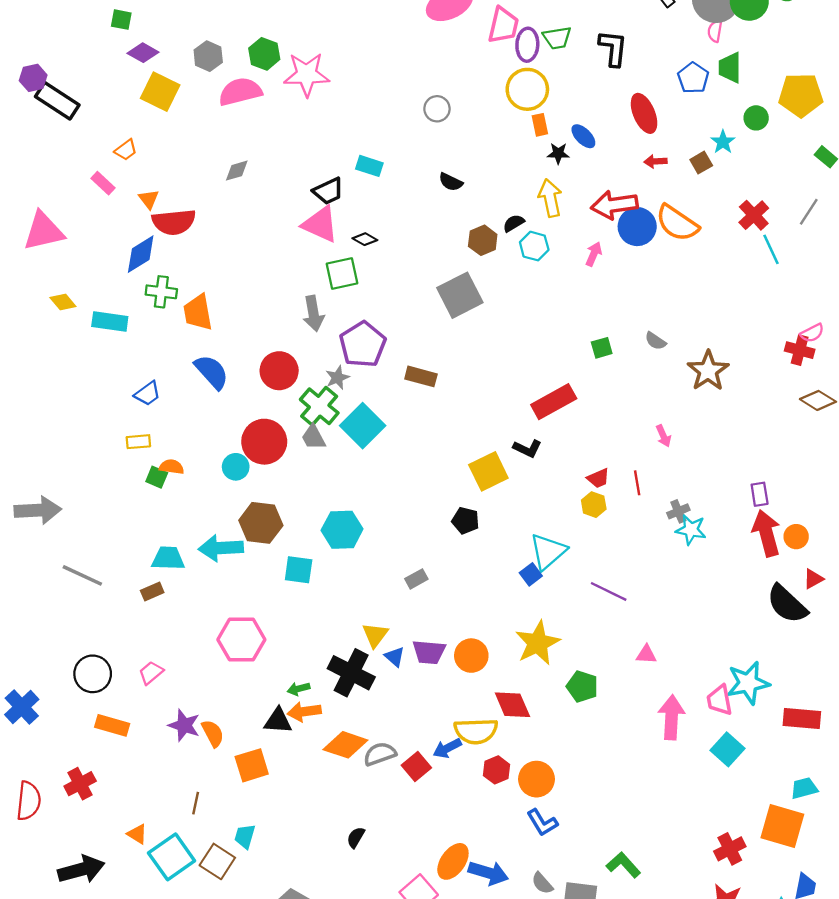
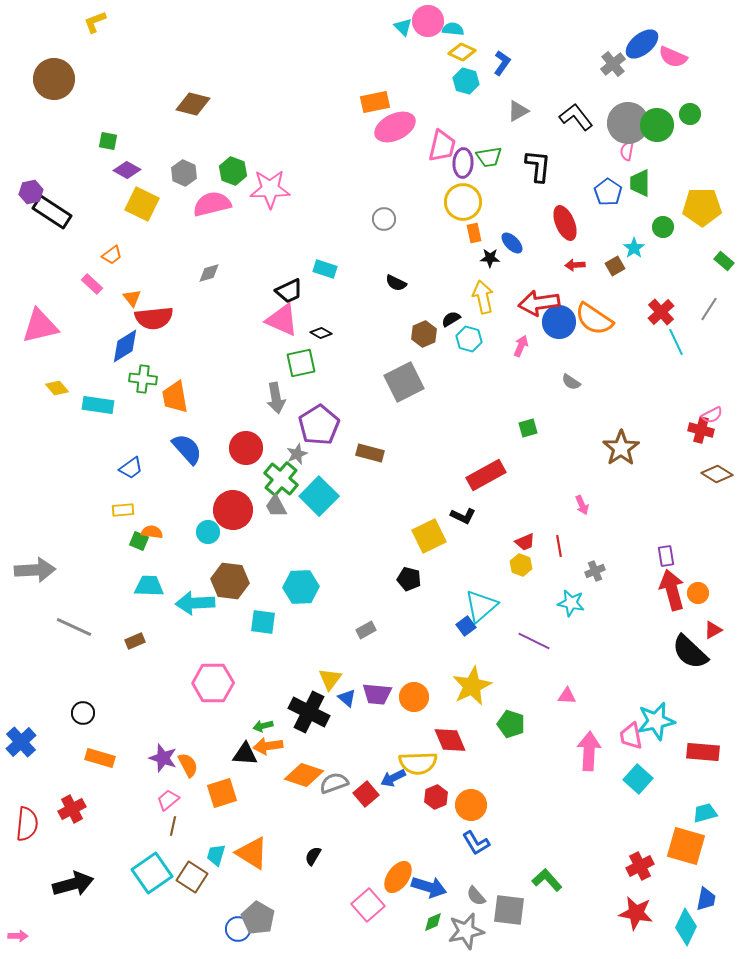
gray semicircle: (655, 341) -> (571, 382), moved
cyan star: (691, 530) -> (571, 603), moved
cyan trapezoid: (168, 558) -> (149, 586), moved
pink trapezoid: (151, 673) -> (168, 800), moved
black circle: (93, 674) -> (83, 713), size x0.7
orange triangle: (137, 834) -> (252, 853), moved, size x1.8

